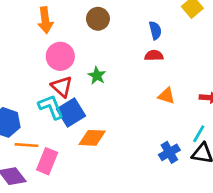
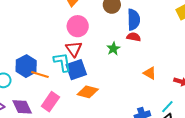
blue semicircle: (155, 30) -> (134, 20), moved, size x1.5
red semicircle: (154, 56) -> (134, 37), moved
green star: (97, 76) -> (113, 49), moved
orange line: (27, 145) -> (40, 74), moved

